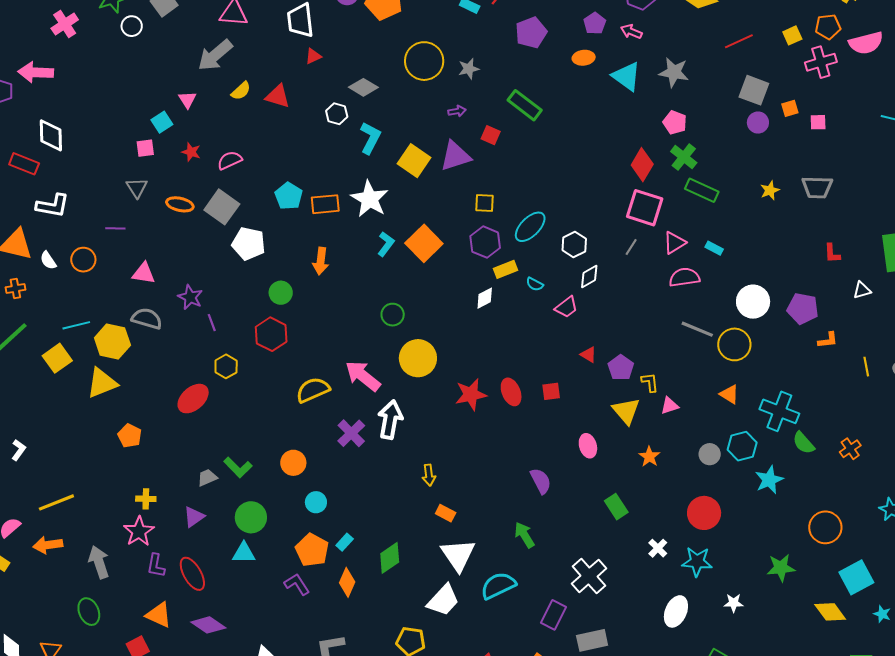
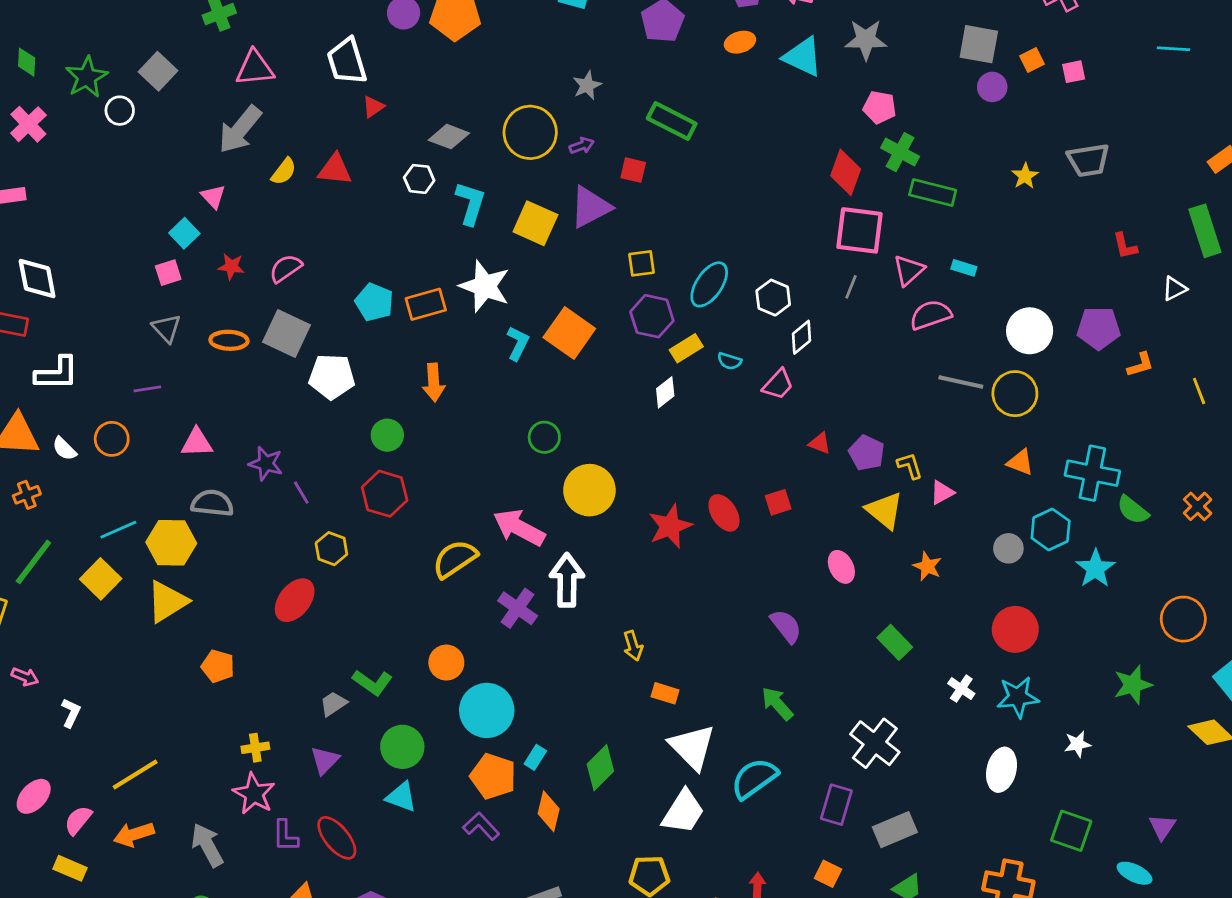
yellow circle: (424, 61) -> (530, 132), moved
cyan circle: (316, 502) -> (487, 710), size x1.8
cyan triangle: (244, 553) -> (401, 797), turned 30

